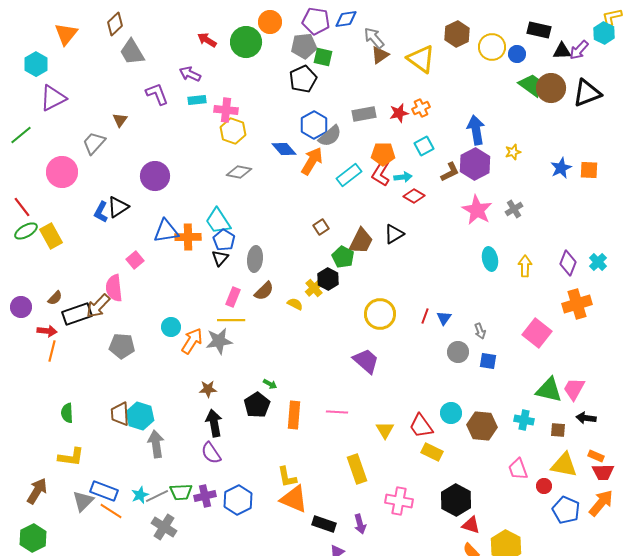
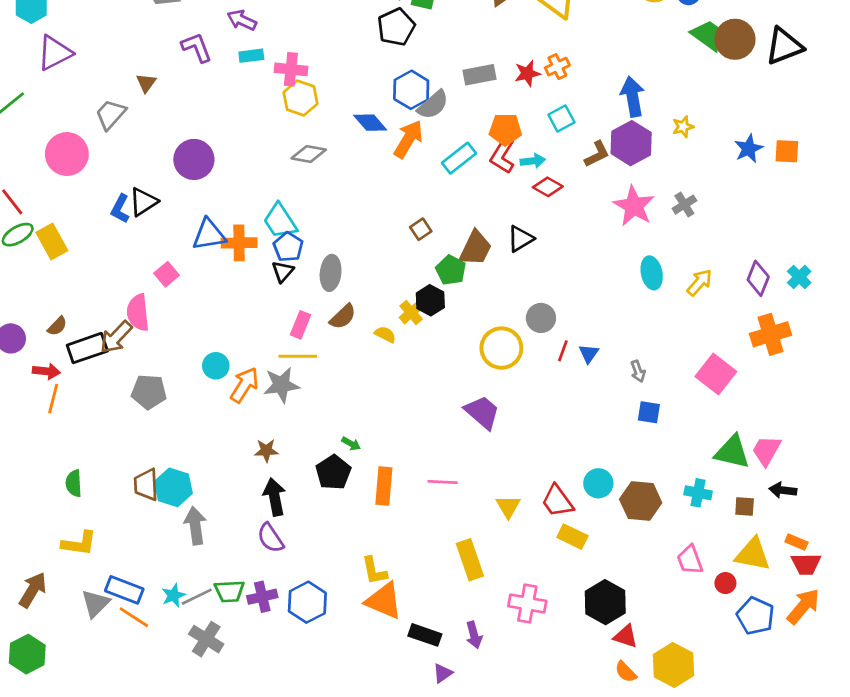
yellow arrow: (525, 266) -> (699, 282), turned 40
gray circle: (458, 352) -> (541, 318), moved

